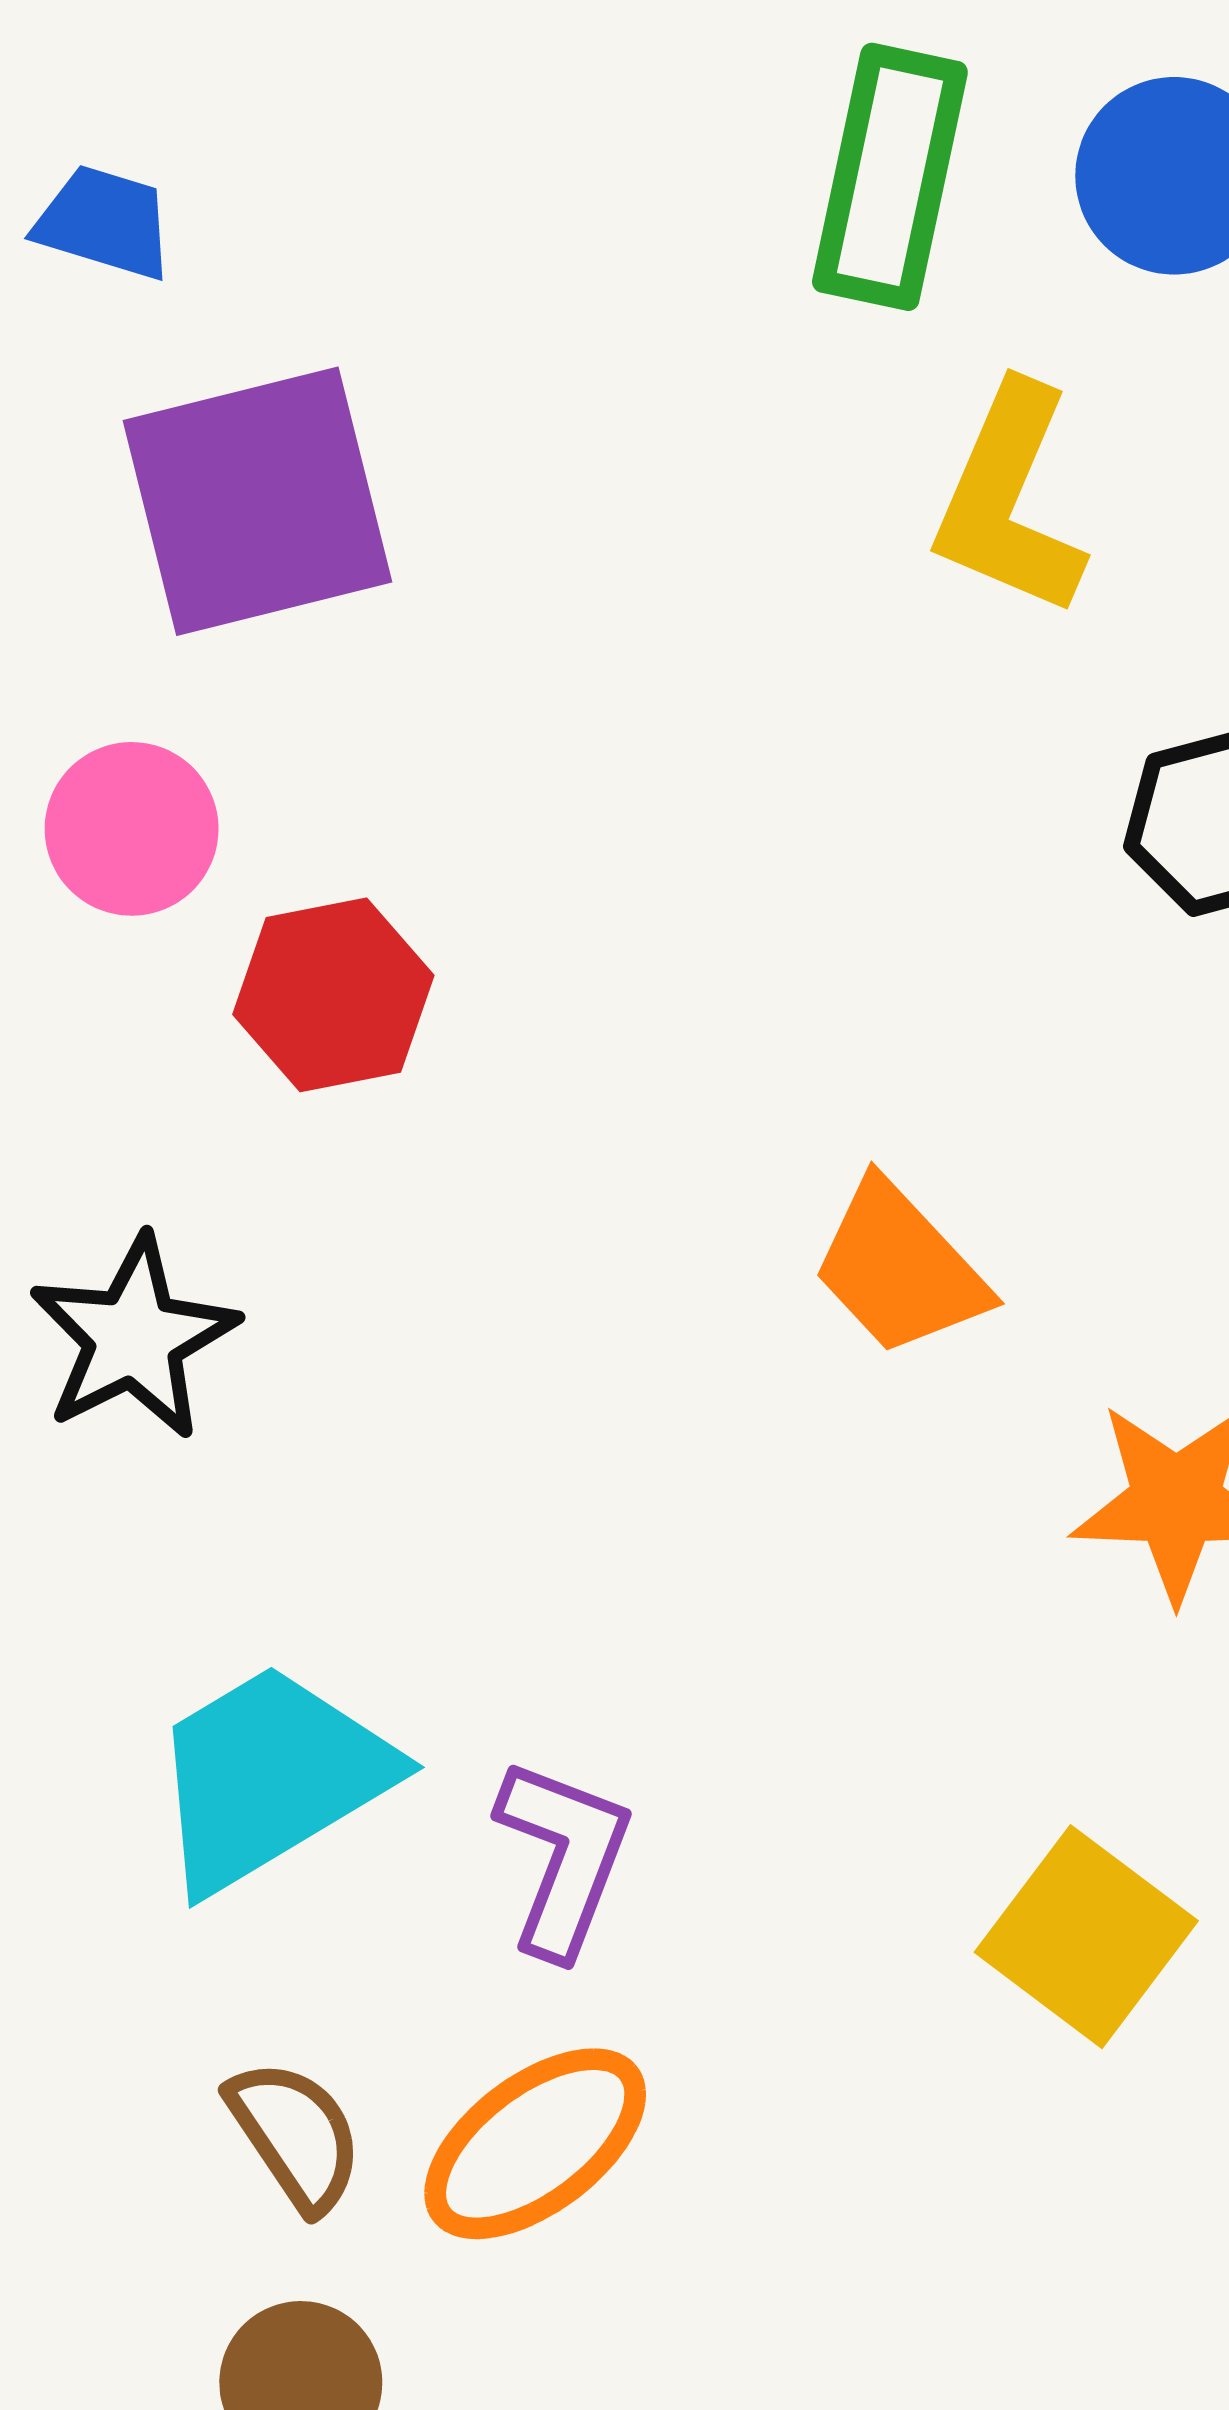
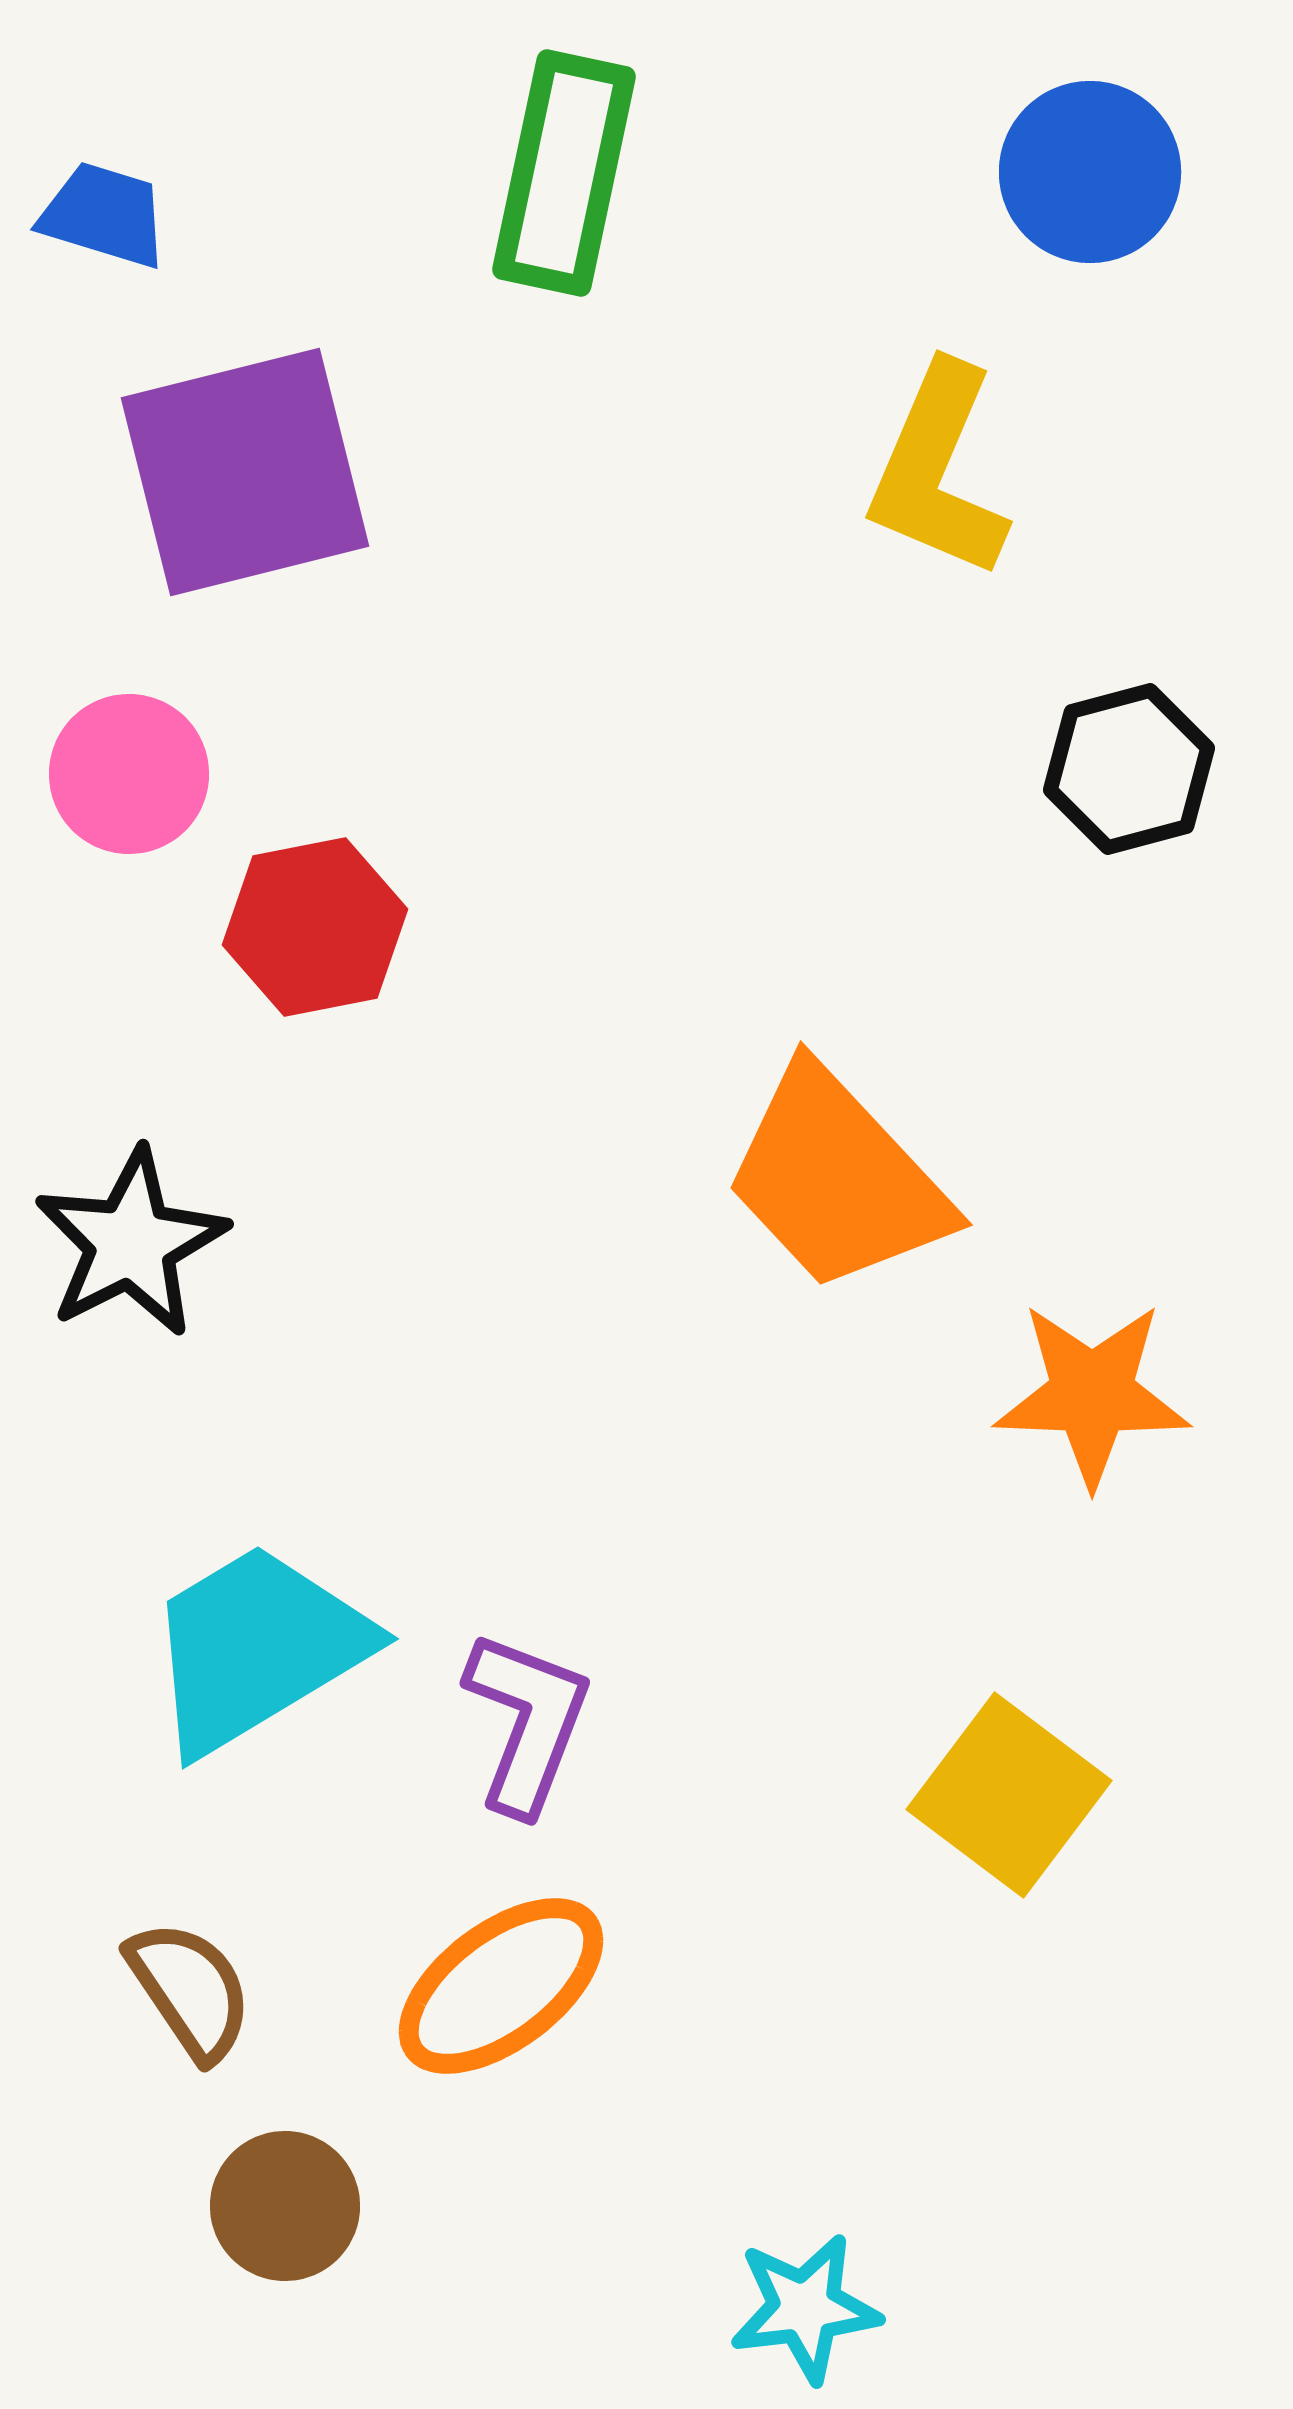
green rectangle: (890, 177) -> (564, 173), moved
orange trapezoid: (900, 1268) -> (837, 1179), size x1.4
brown semicircle: (295, 2135) -> (190, 1990), moved

